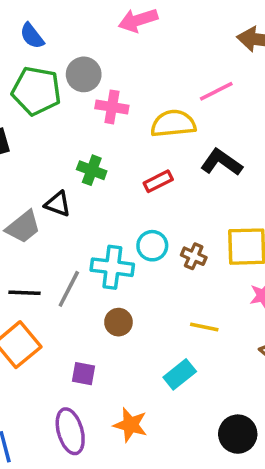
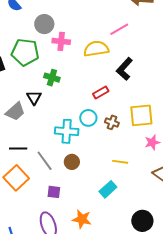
green pentagon: (36, 91) -> (25, 52), moved
black L-shape: (221, 162) -> (124, 69), turned -80
red rectangle: (158, 181) -> (101, 93), moved
black triangle: (58, 204) -> (34, 98), turned 42
gray line: (69, 289) -> (45, 161), moved, turned -60

